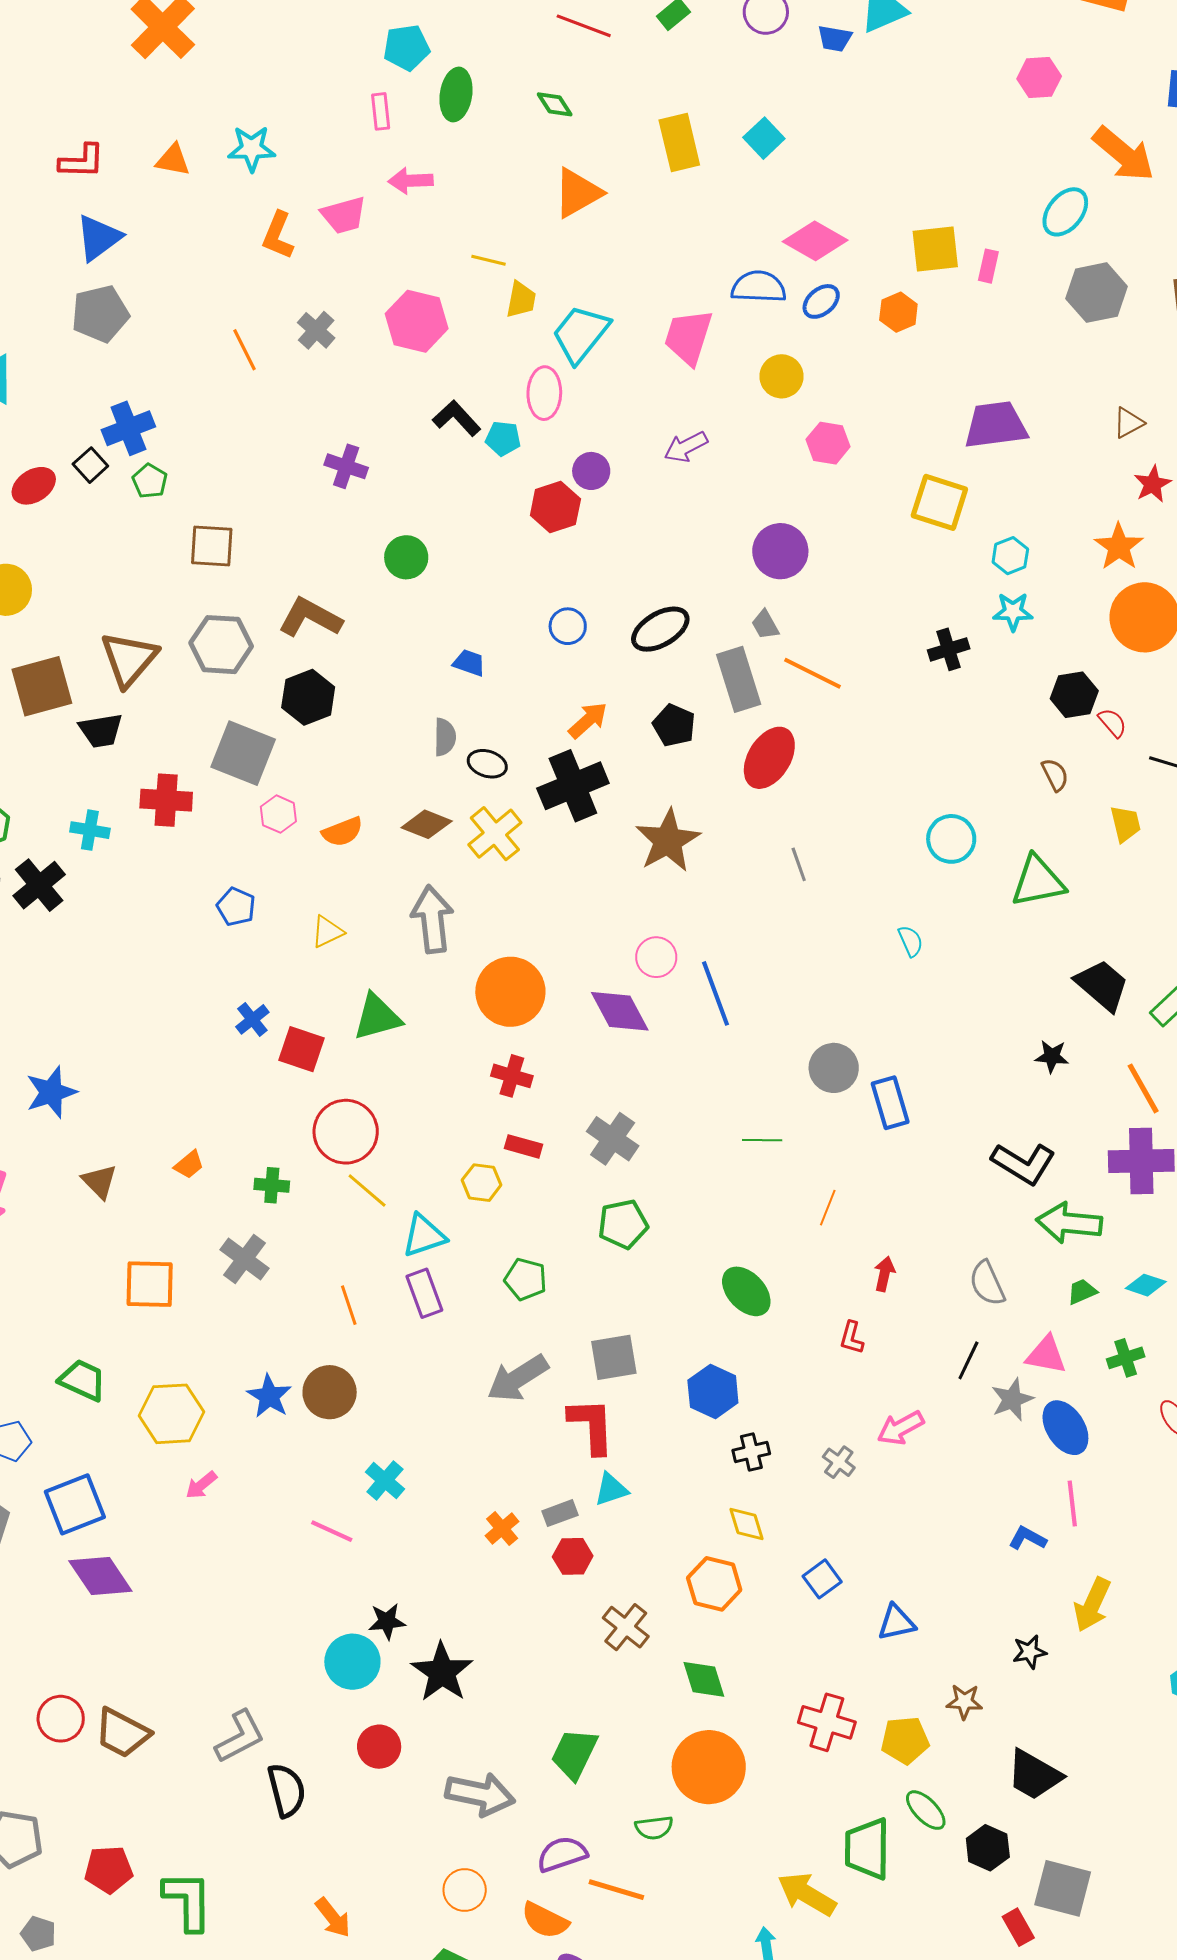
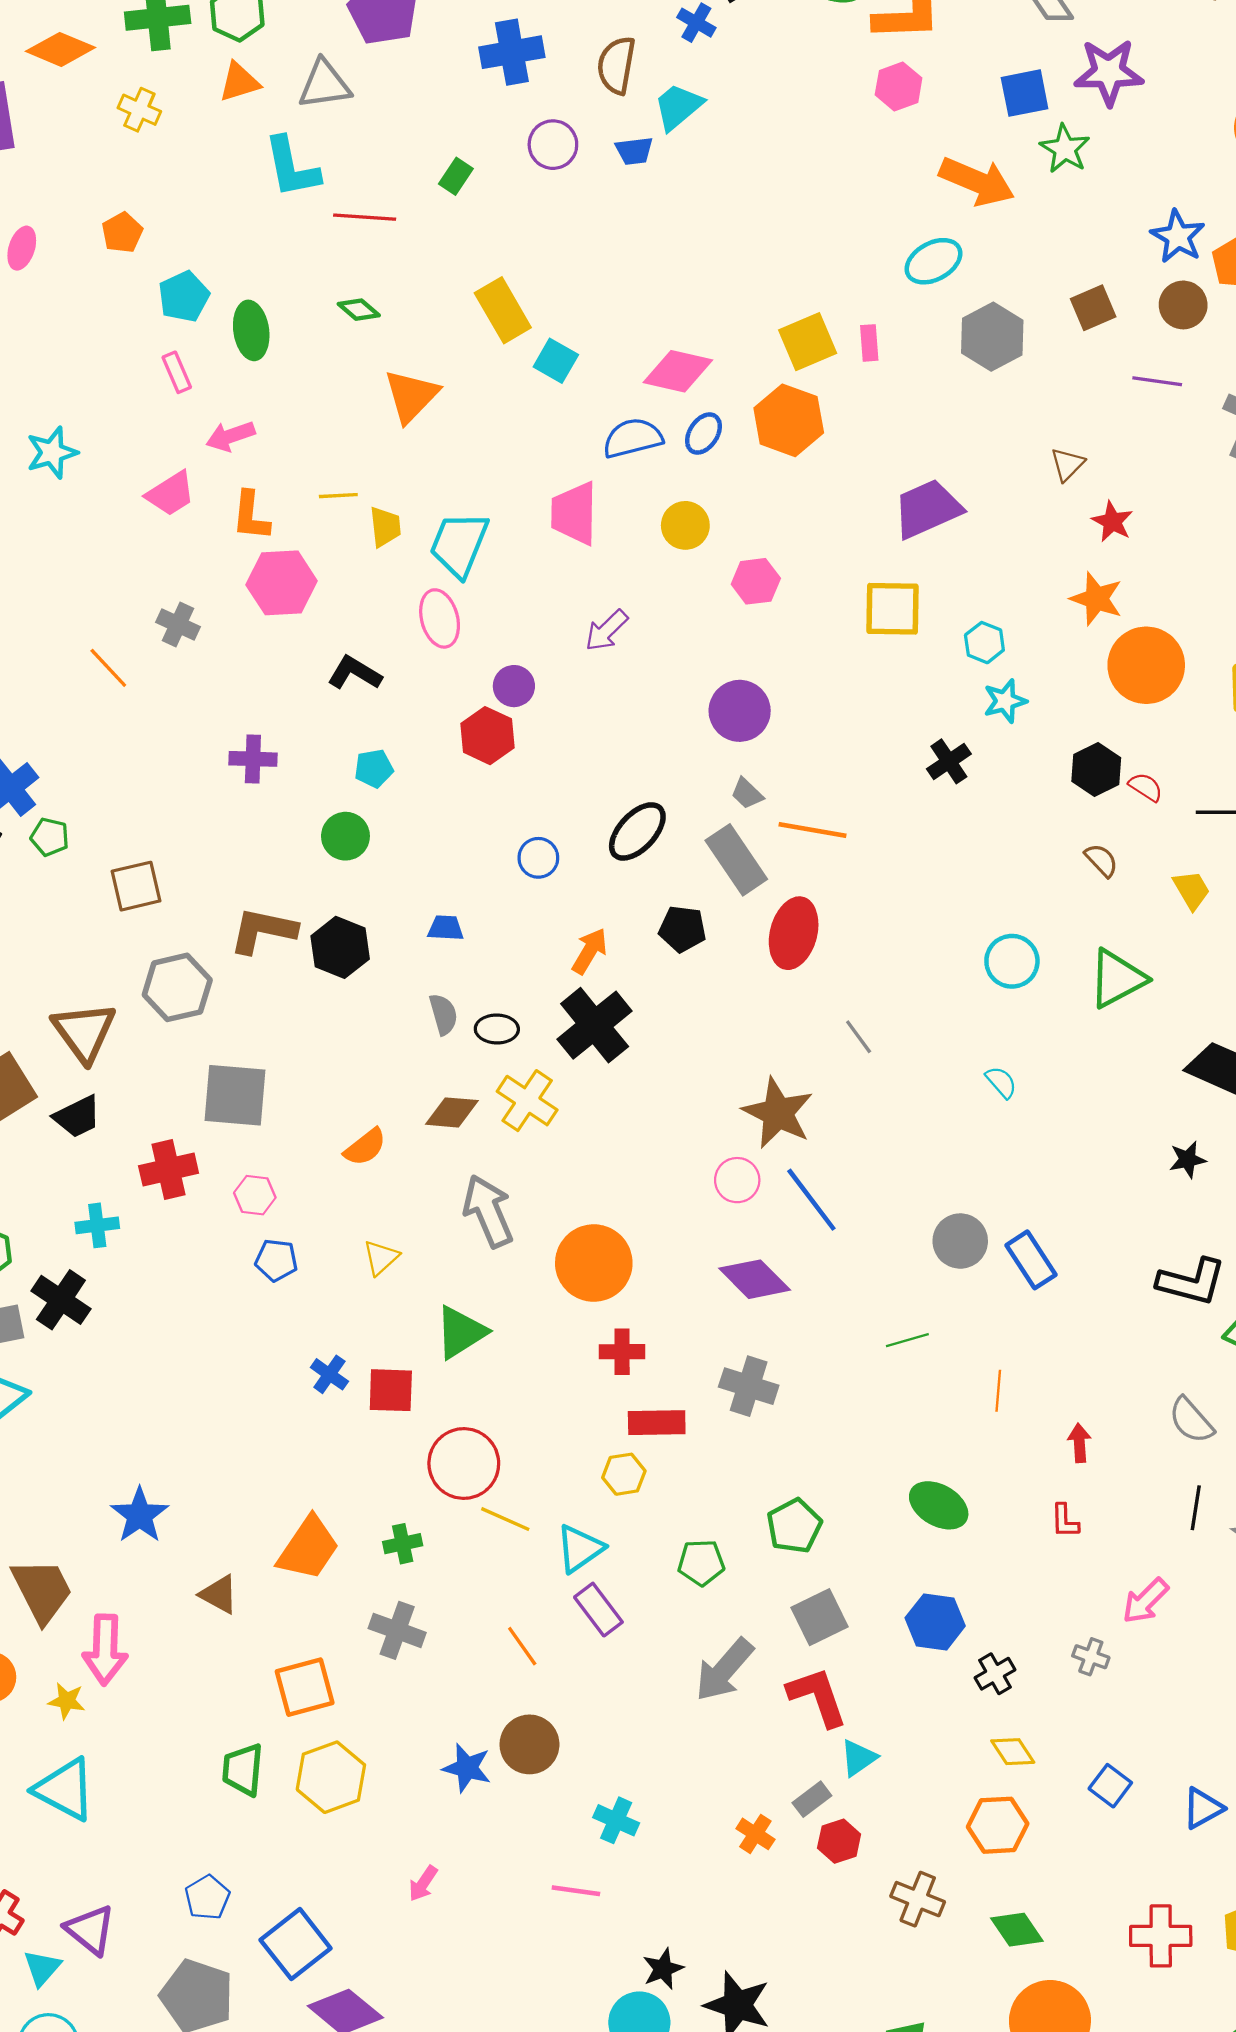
pink hexagon: (1039, 78) -> (899, 86), moved
cyan square: (764, 138) -> (556, 361), moved
cyan ellipse: (1065, 212) -> (934, 261), turned 39
orange L-shape: (278, 235) -> (251, 516), moved
orange hexagon: (898, 312) -> (789, 420), size x1.6
cyan pentagon: (503, 438) -> (374, 768), moved
black hexagon: (308, 697) -> (340, 947), moved
pink hexagon: (278, 814) -> (255, 1195), moved
brown star: (668, 841) -> (778, 1113), moved
purple diamond: (620, 1011) -> (755, 1279), moved
red rectangle: (523, 1146) -> (657, 1423), size x1.4
orange trapezoid: (189, 1165) -> (308, 1548), size x2.0
green pentagon: (623, 1224) -> (794, 1526), moved
green trapezoid: (83, 1380) -> (243, 1770), moved, turned -93
yellow hexagon: (172, 1414) -> (331, 1777), moved

